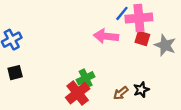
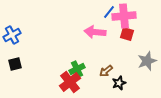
gray star: (165, 45) -> (147, 61), moved, turned 30
black star: (141, 90) -> (119, 83), moved
brown arrow: (121, 93) -> (106, 71), moved

